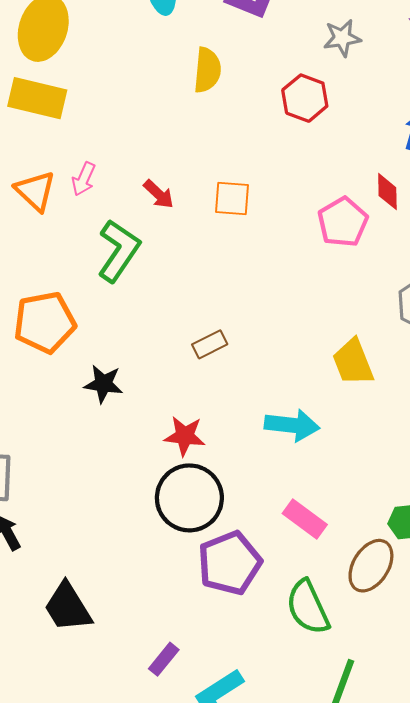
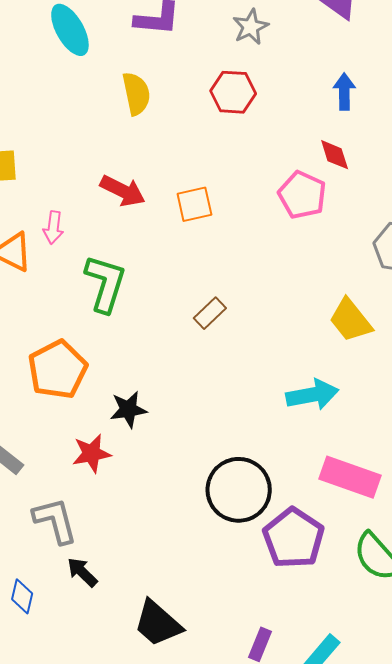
red arrow: (159, 194) -> (123, 191), moved, size x1.4
brown rectangle: (210, 344) -> (210, 313), moved
red star: (185, 436) -> (92, 453), moved
pink rectangle: (305, 519) -> (350, 477), size x1.4

